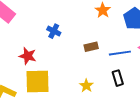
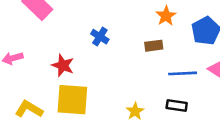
brown rectangle: (91, 47) -> (154, 46), moved
black rectangle: (118, 78) -> (177, 105), turned -70

